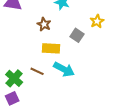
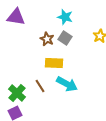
gray square: (77, 35) -> (65, 38), moved
brown line: (37, 71) -> (40, 86), turned 32

